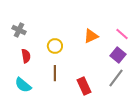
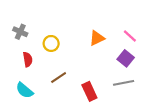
yellow circle: (55, 46) -> (51, 43), moved
brown line: (55, 73) -> (59, 78), turned 56
gray line: (116, 78) -> (124, 83), turned 42

